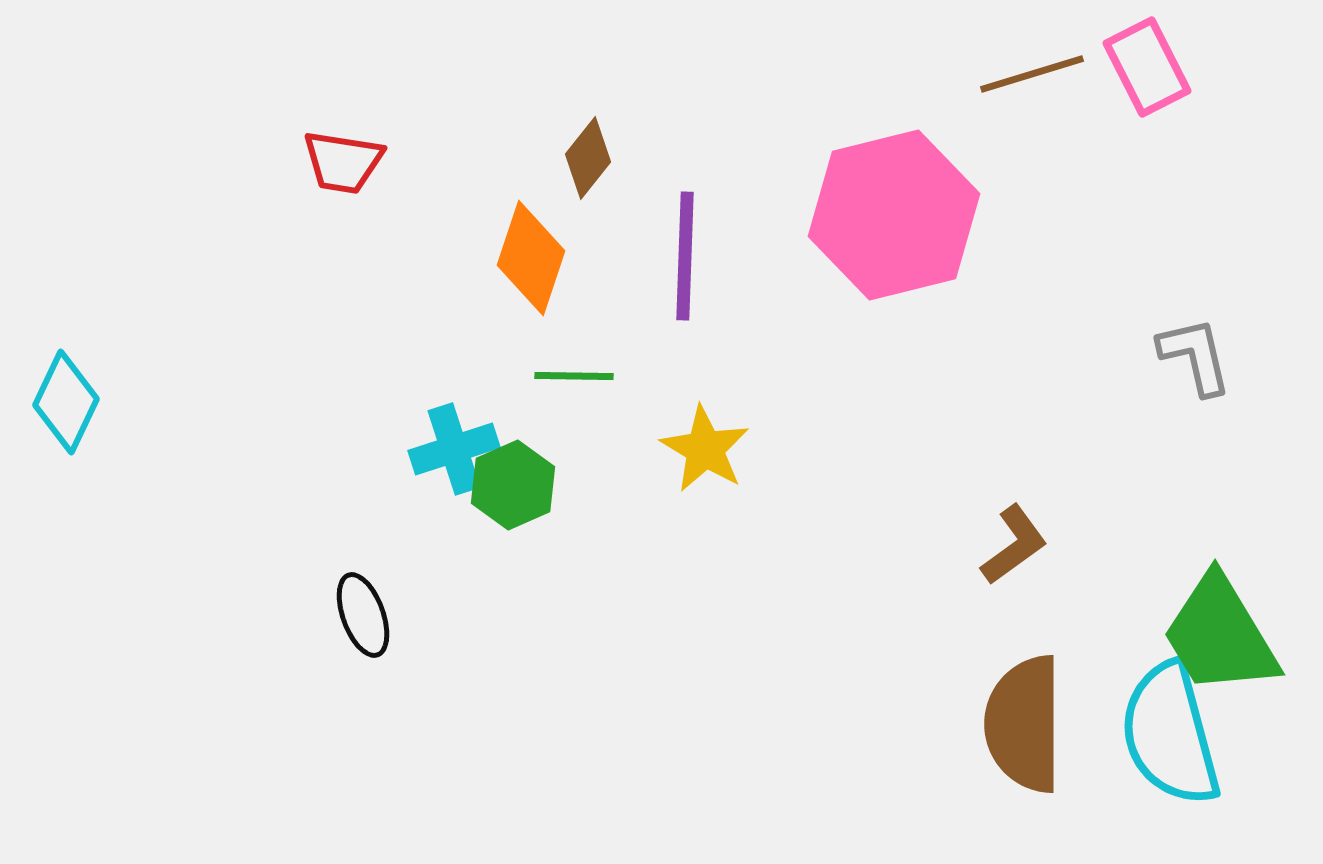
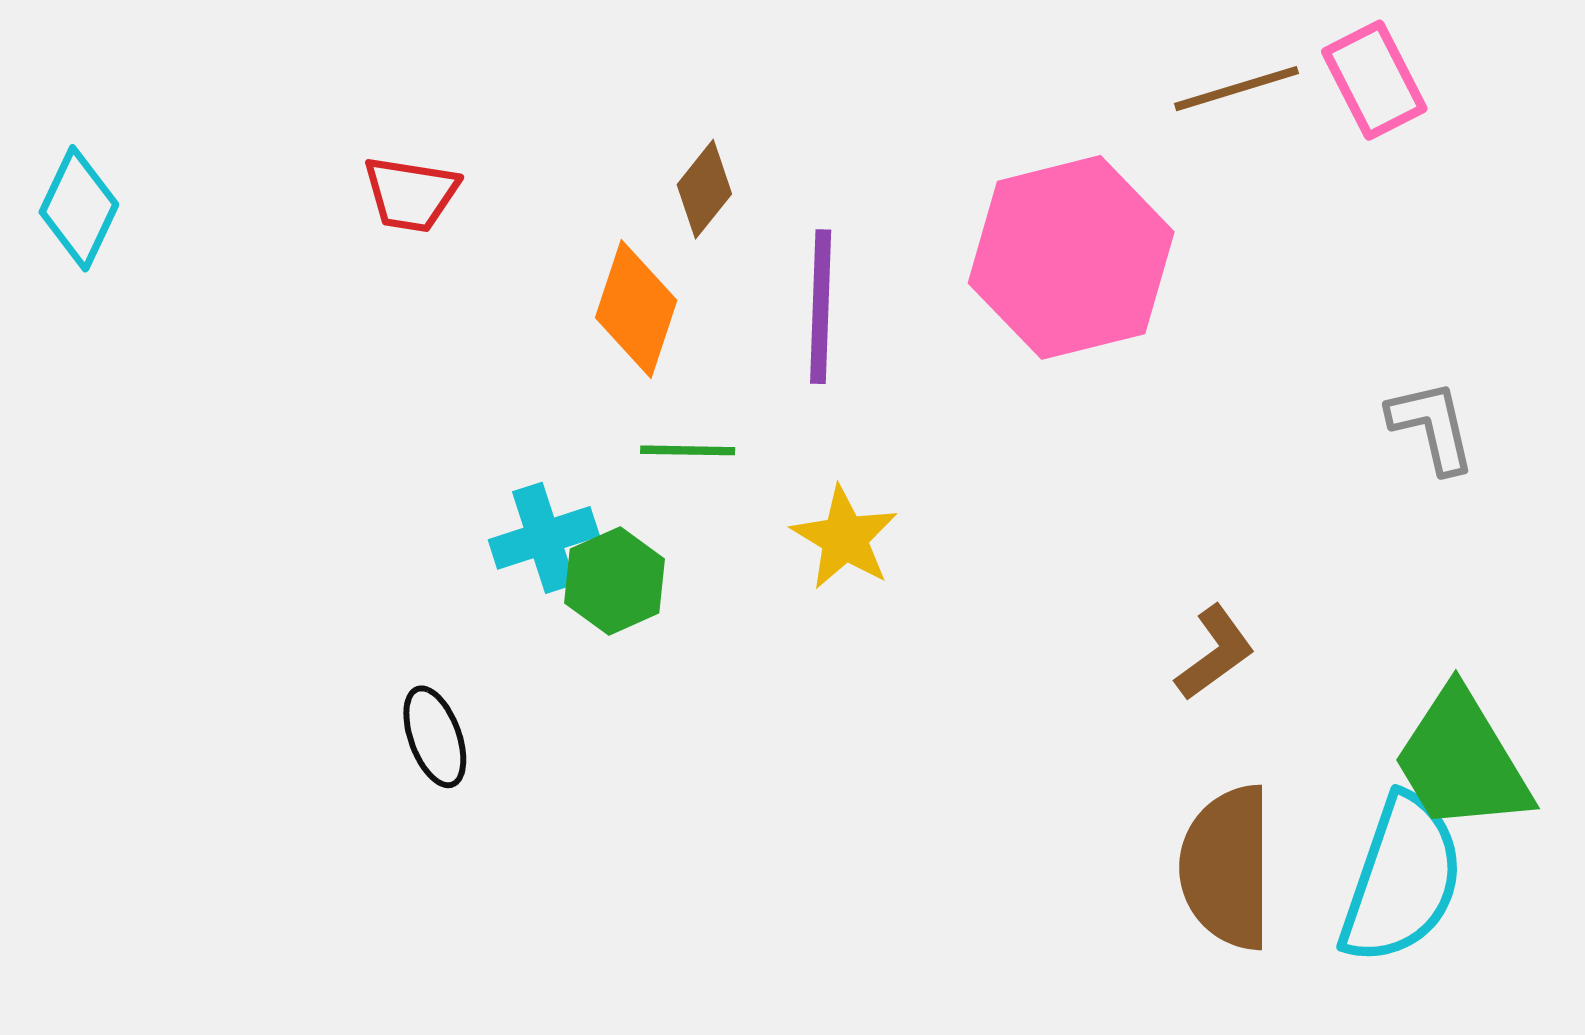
cyan diamond: (66, 402) -> (79, 208), moved
cyan semicircle: (1170, 734) -> (1402, 879), turned -146

